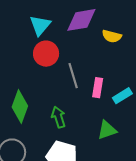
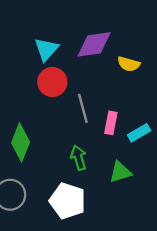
green arrow: (58, 117) -> (78, 158), moved

